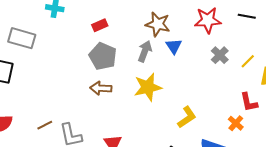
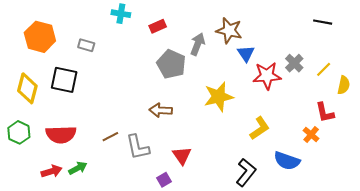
red star: (208, 20) -> (267, 76), moved
red rectangle: (100, 25) -> (158, 26), moved
gray rectangle: (22, 38) -> (86, 45), size x0.6
gray arrow: (145, 51) -> (198, 44), moved
brown arrow: (101, 88) -> (161, 110), moved

